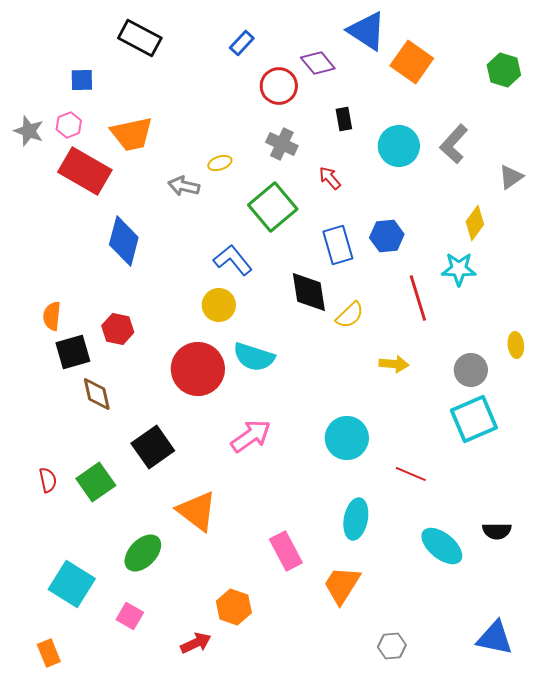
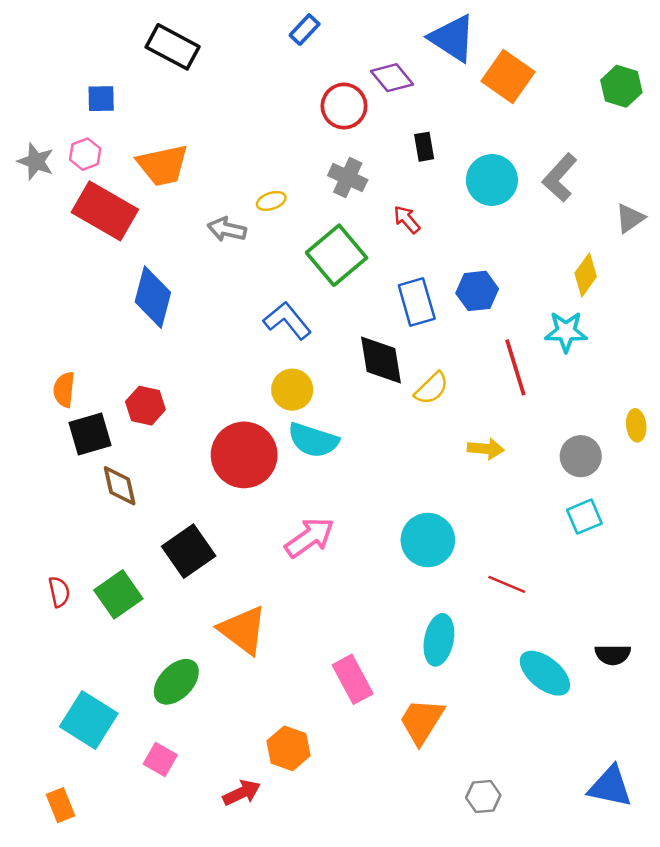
blue rectangle: (242, 43) -> (305, 30), moved
yellow circle: (219, 305) -> (292, 390), moved
cyan square: (474, 419) -> (584, 517), size x0.6

